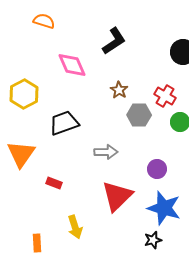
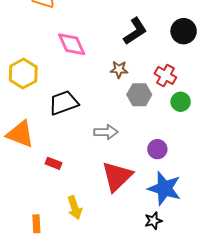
black L-shape: (114, 41) -> (135, 31), moved
brown star: (119, 90) -> (119, 69), turned -30
orange triangle: (21, 154) -> (20, 134), turned -44

